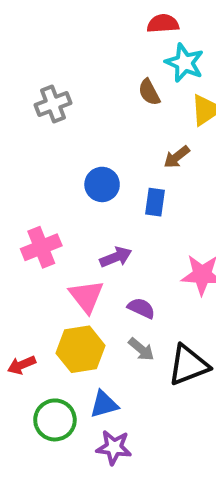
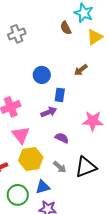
brown arrow: (177, 157) -> (81, 70), moved
blue rectangle: (155, 202) -> (60, 95), moved
pink triangle: (86, 296) -> (21, 135), moved
gray arrow: (141, 349) -> (60, 167), moved

